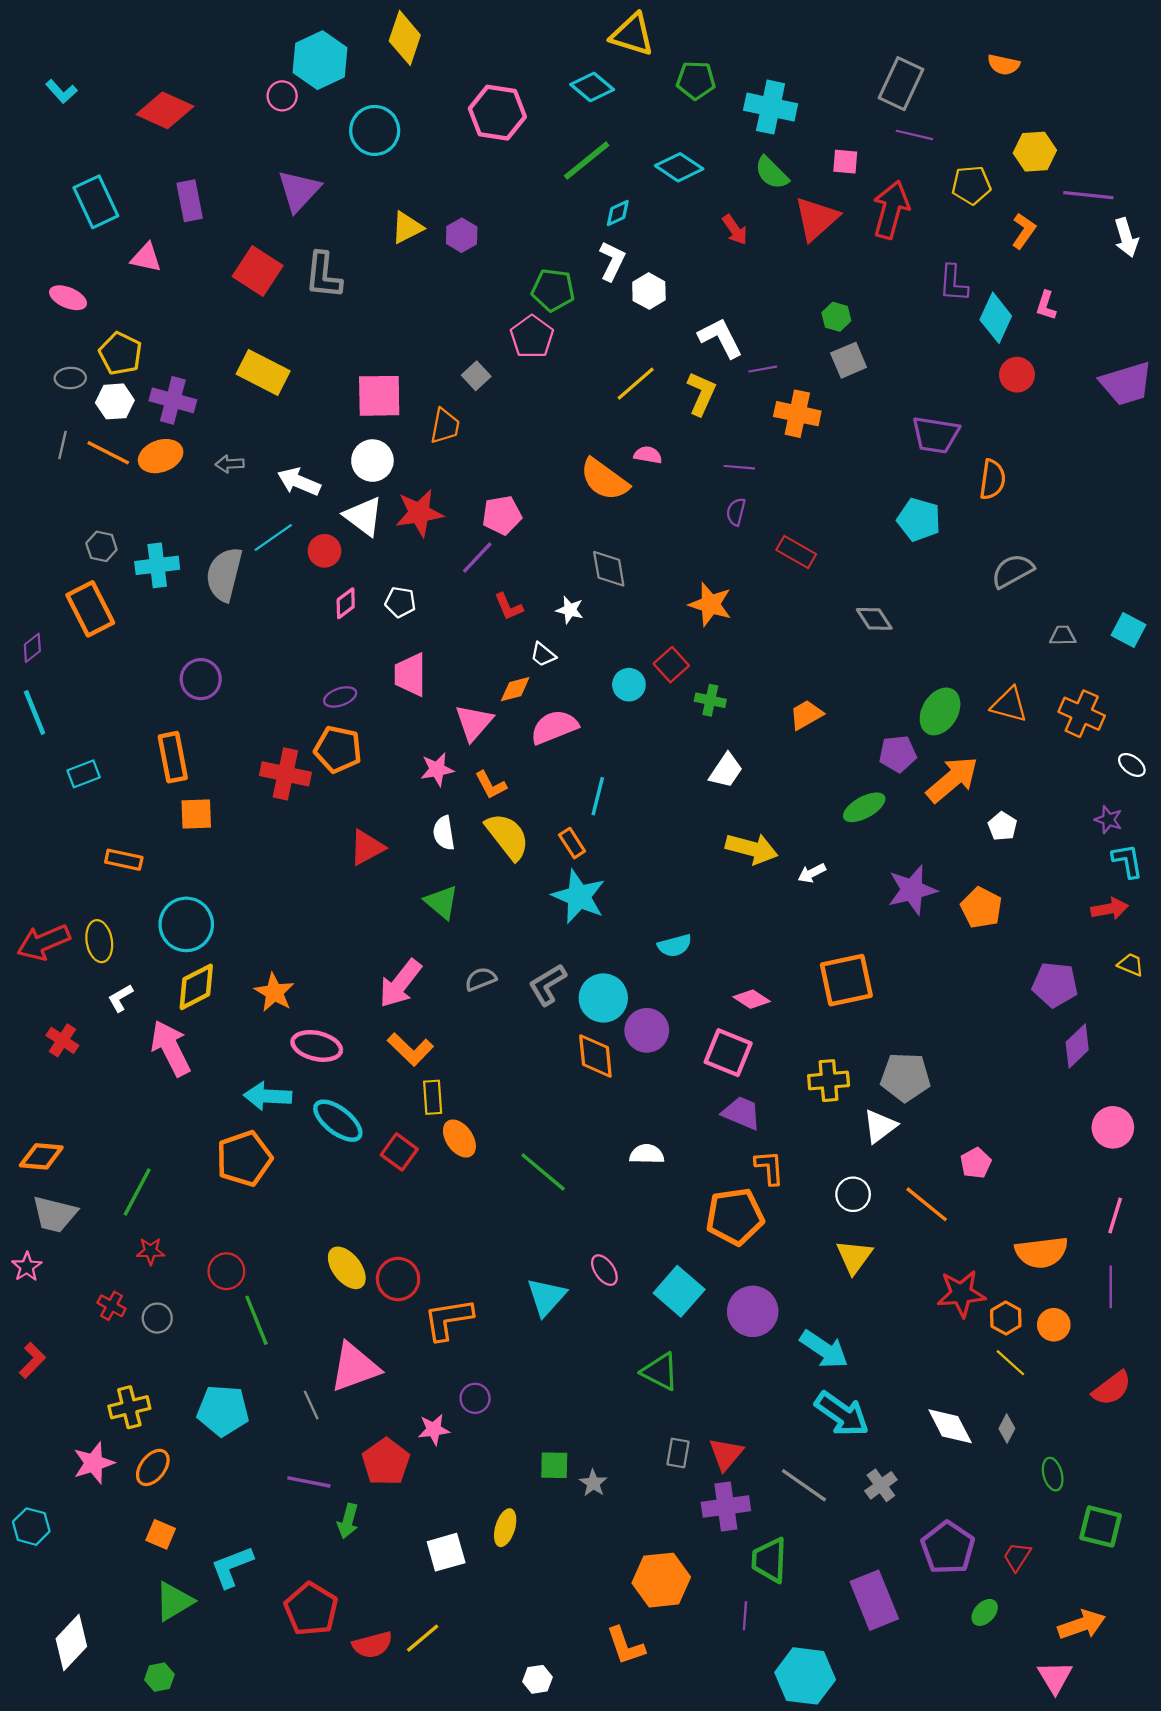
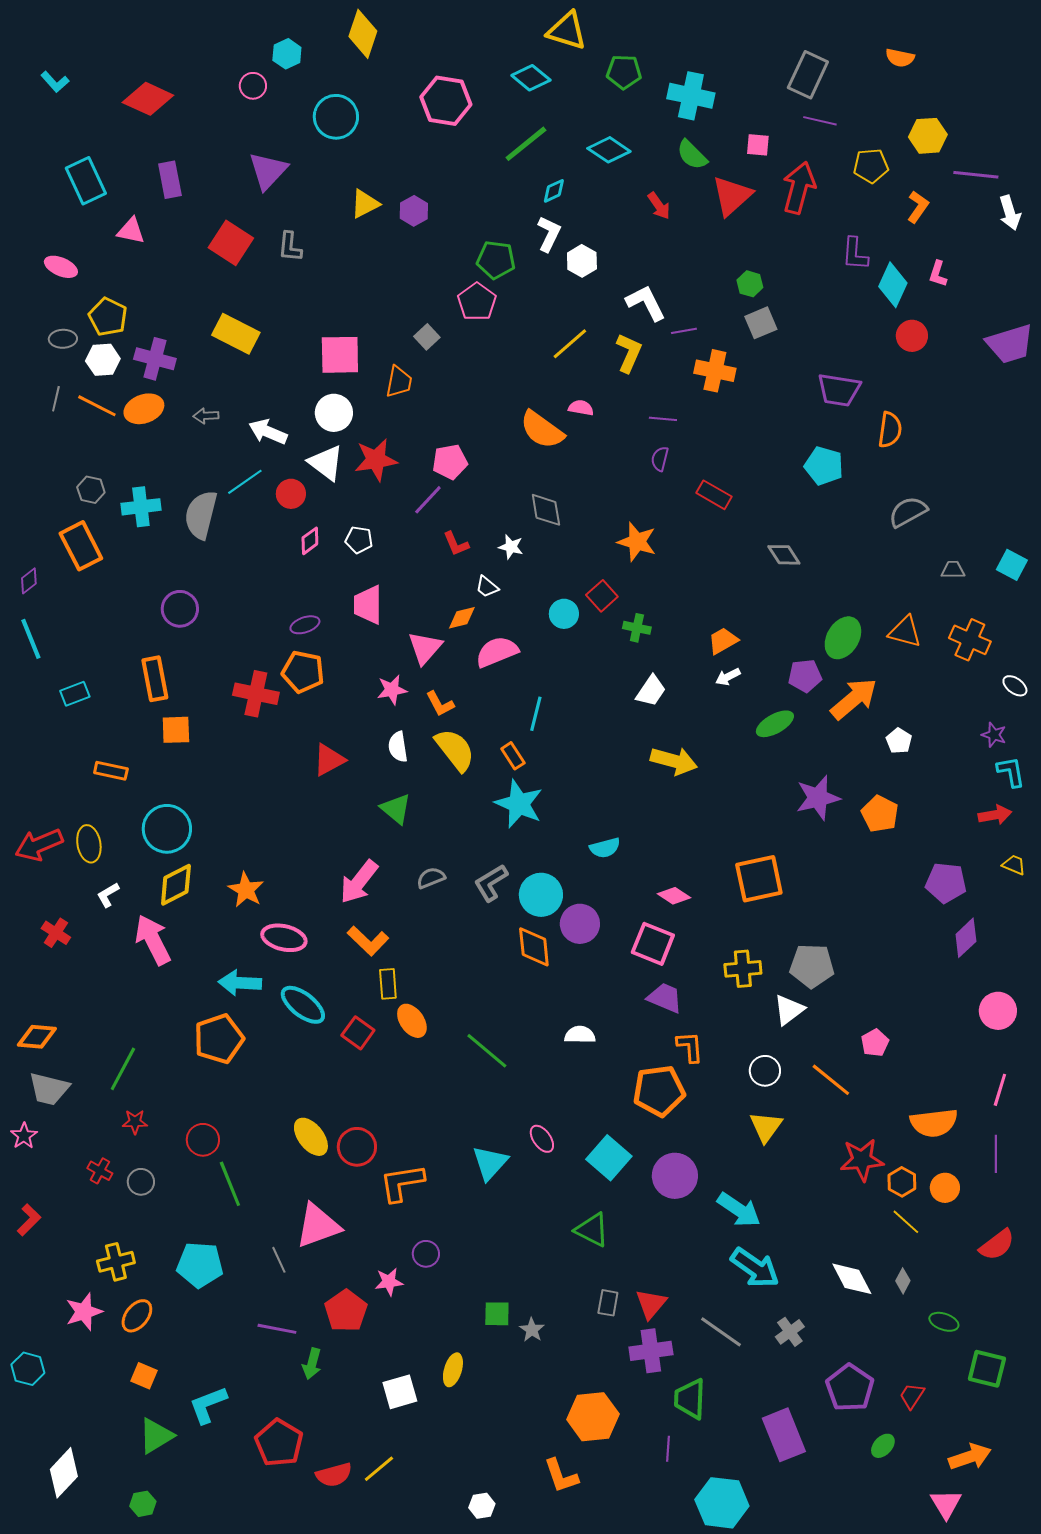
cyan hexagon: (320, 60) -> (287, 54), size x0.6
gray L-shape: (323, 275) -> (290, 247), size x0.7
white arrow: (812, 873) -> (728, 677), moved
green ellipse: (1053, 1474) -> (944, 1322), turned -56

